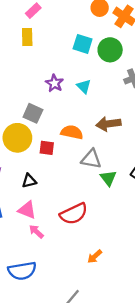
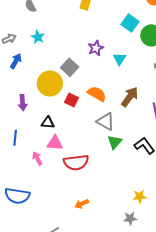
brown arrow: (108, 124) -> (130, 97), turned 115
pink triangle: (27, 210) -> (55, 143), moved, turned -36
pink arrow: (36, 231) -> (37, 158), moved

